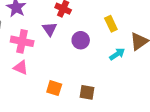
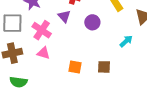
pink cross: (22, 41) -> (42, 30), turned 30
cyan arrow: (117, 54) -> (126, 41), moved

